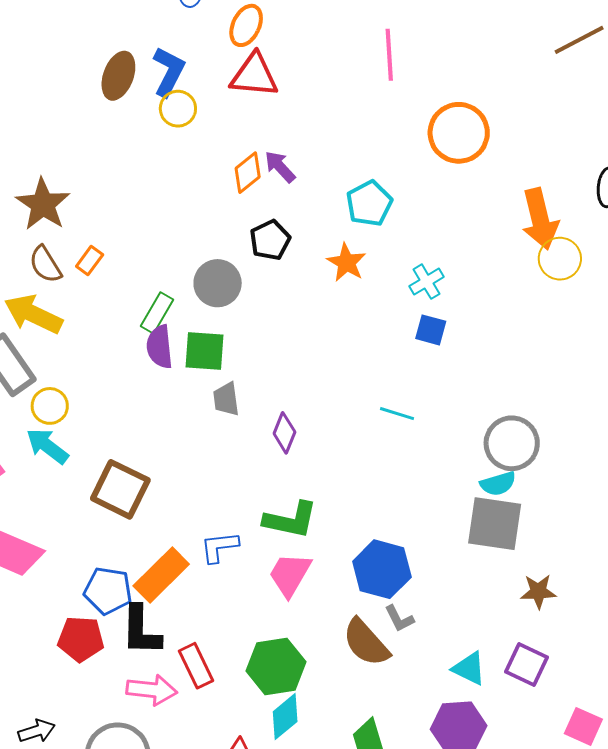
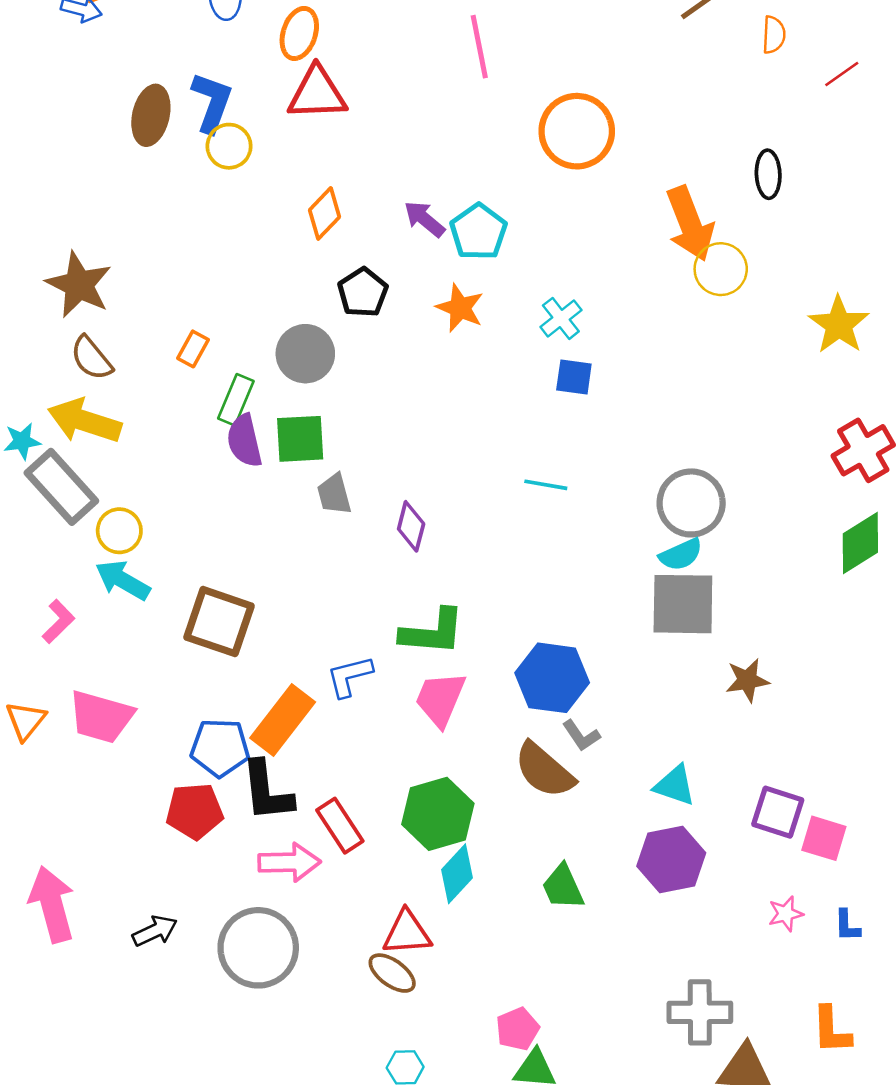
purple arrow: (280, 167) -> (424, 219), moved
orange rectangle: (90, 260) -> (193, 349), moved
purple square: (527, 665) -> (778, 812), moved

